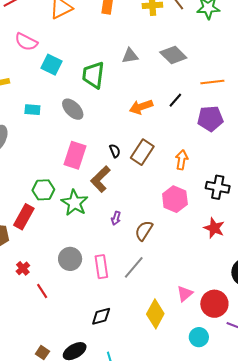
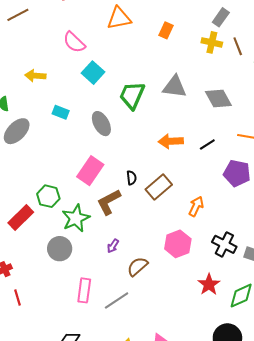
gray triangle: (130, 56) -> (175, 87), size x1.4
gray circle: (70, 259) -> (60, 249), moved

